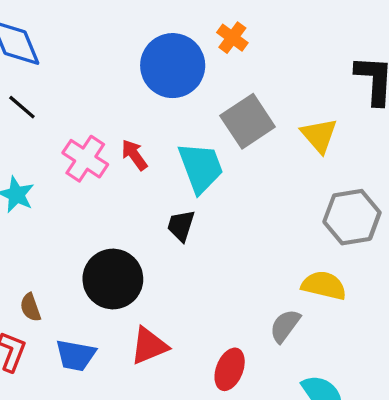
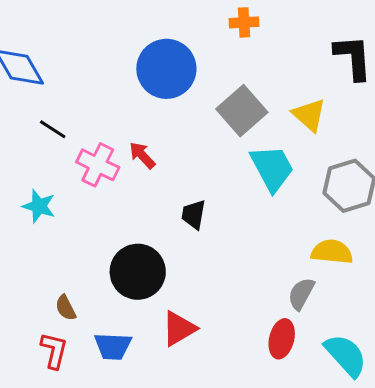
orange cross: (232, 38) -> (244, 22), moved, turned -32
black line: (22, 107) -> (53, 129), moved
cyan trapezoid: (201, 168) -> (272, 168), moved
red ellipse: (230, 369) -> (282, 339), moved

